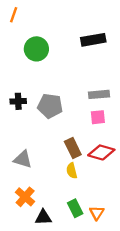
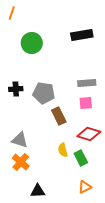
brown rectangle: (73, 148) -> (59, 116), moved
orange cross: (25, 197) -> (21, 162), moved
green rectangle: (75, 208) -> (81, 158), moved
orange triangle: (97, 213) -> (85, 187), turned 32

